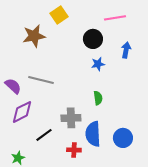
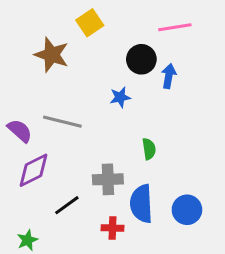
brown star: (34, 36) -> (52, 55), turned 30
blue arrow: (126, 50) -> (169, 76), moved
blue star: (98, 64) -> (120, 97), moved

